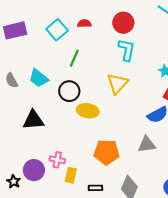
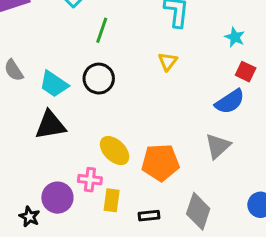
cyan trapezoid: (39, 78) -> (54, 84), moved
yellow triangle: (118, 84) -> (168, 61), size x0.6
yellow ellipse: (88, 111) -> (115, 151), moved, turned 40
gray triangle: (147, 144) -> (218, 146), turned -30

